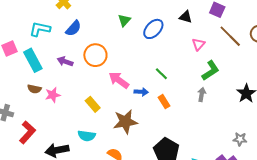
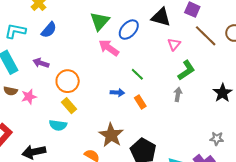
black triangle: (186, 17) -> (161, 17), size x1.5
green triangle: (124, 20) -> (100, 21), size x1.5
orange circle: (95, 55) -> (68, 81), moved
pink arrow: (119, 80) -> (109, 48), moved
brown star: (125, 122) -> (111, 135), moved, turned -30
cyan semicircle: (87, 136) -> (58, 125), moved

